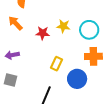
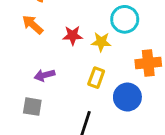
yellow star: (63, 26) -> (101, 42), moved
cyan circle: (89, 30) -> (125, 19), moved
purple arrow: (12, 55) -> (44, 75), moved

